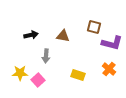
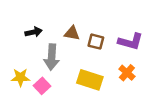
brown square: (94, 27) -> (96, 42), moved
gray arrow: (46, 56) -> (52, 57), size x1.5
yellow rectangle: (78, 75) -> (90, 80), size x1.5

